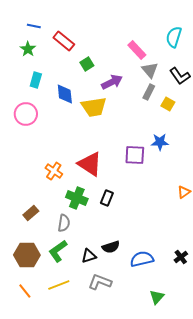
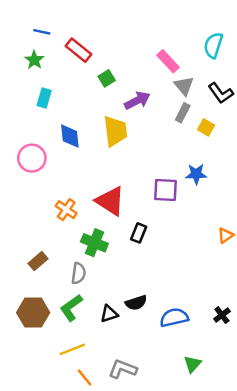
blue diamond: (65, 94) -> (70, 136), moved
yellow trapezoid: (94, 107) -> (115, 131), turned -88
pink circle: (26, 114) -> (32, 158), moved
black rectangle: (107, 198) -> (139, 233), moved
gray L-shape: (100, 282) -> (123, 369), moved
orange line: (25, 291) -> (85, 378), moved

